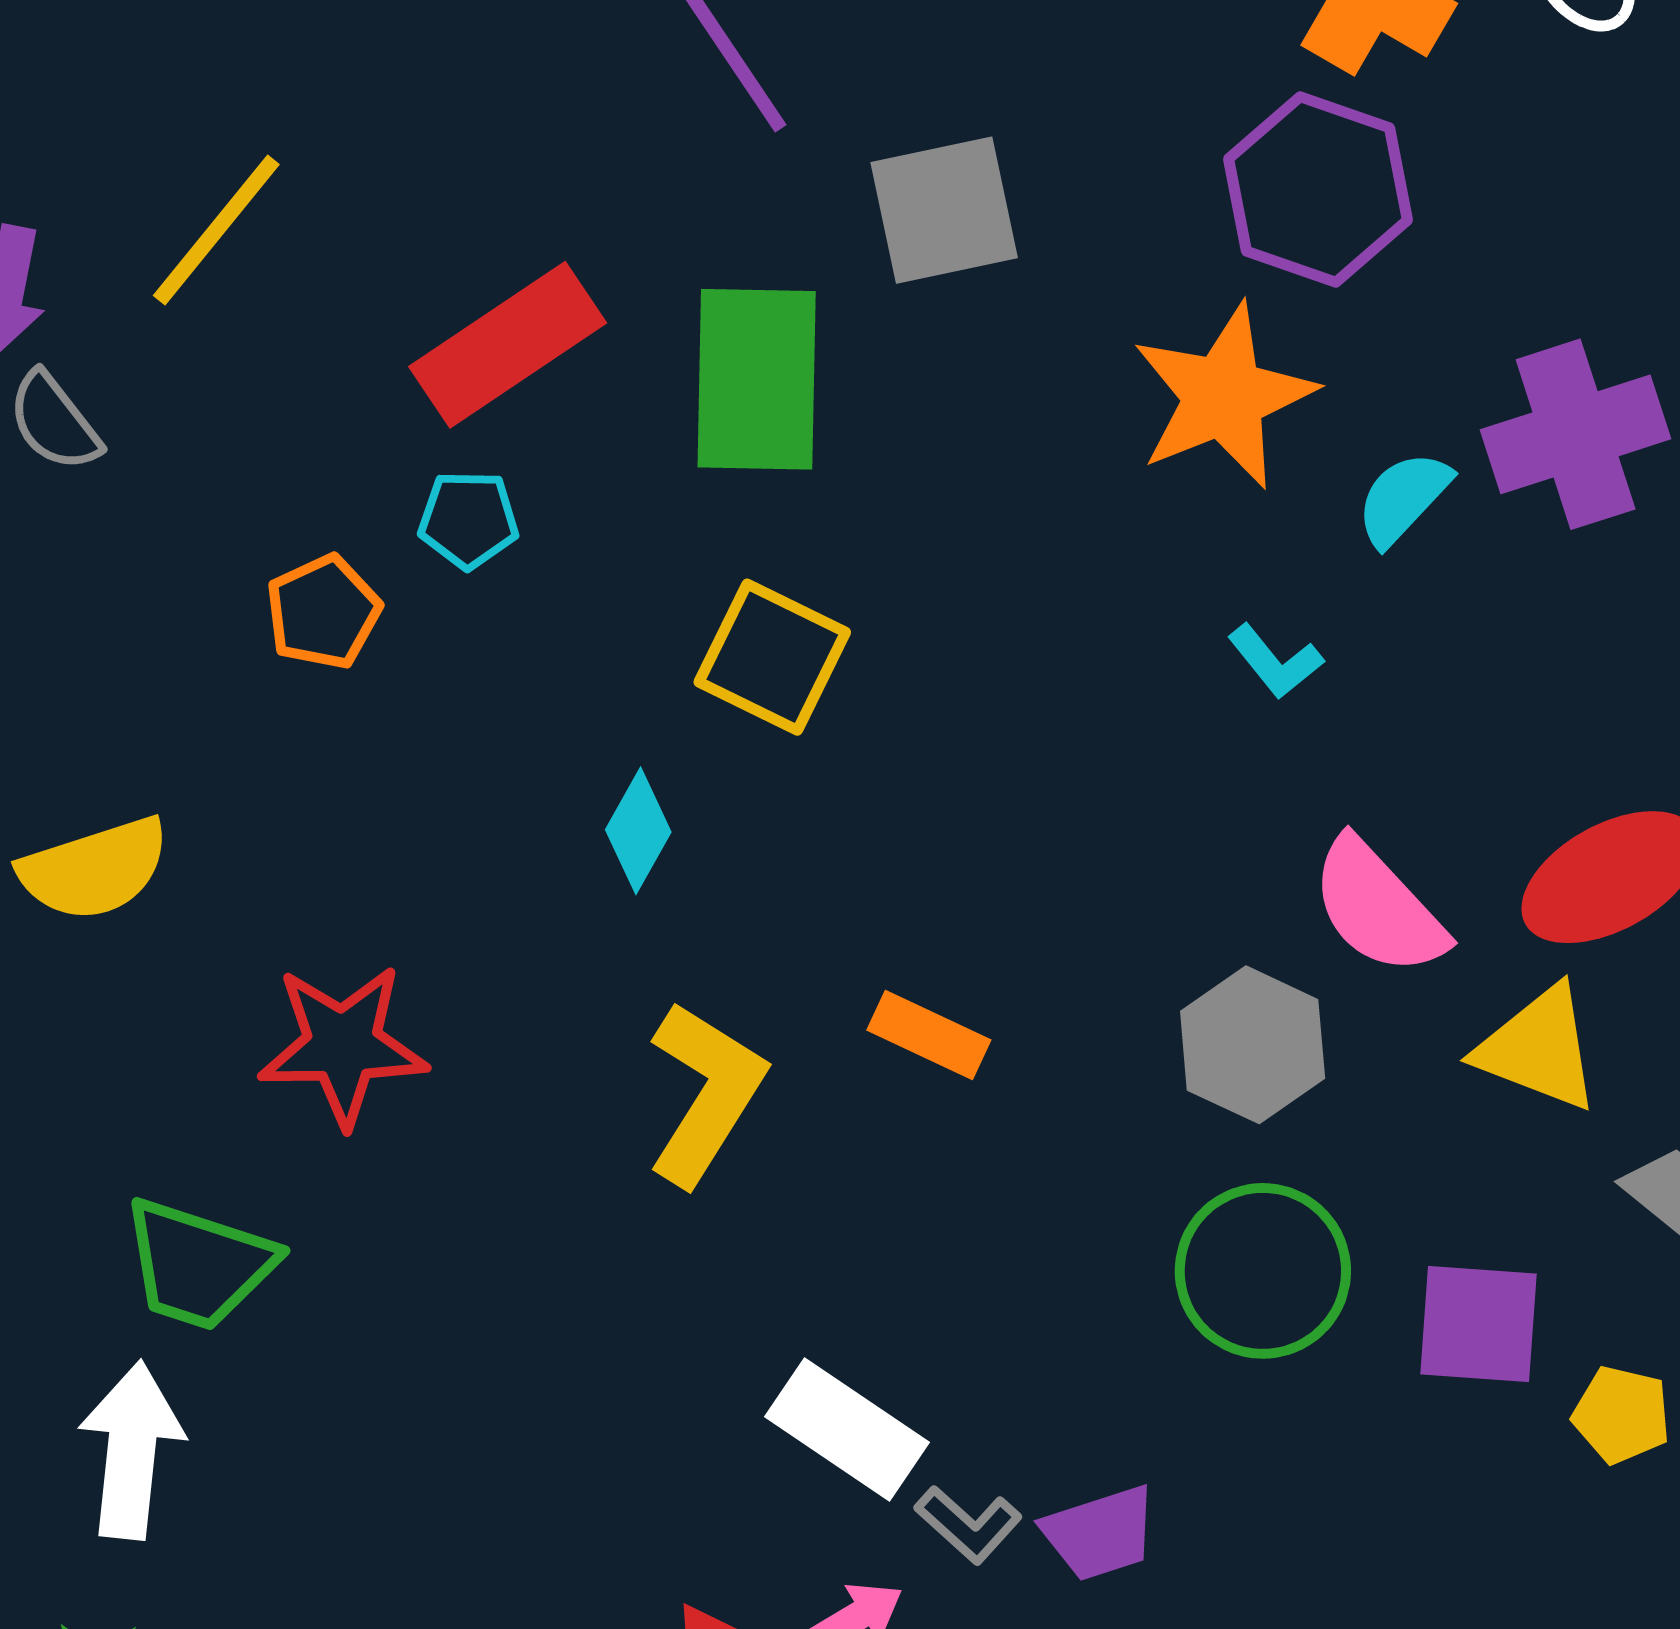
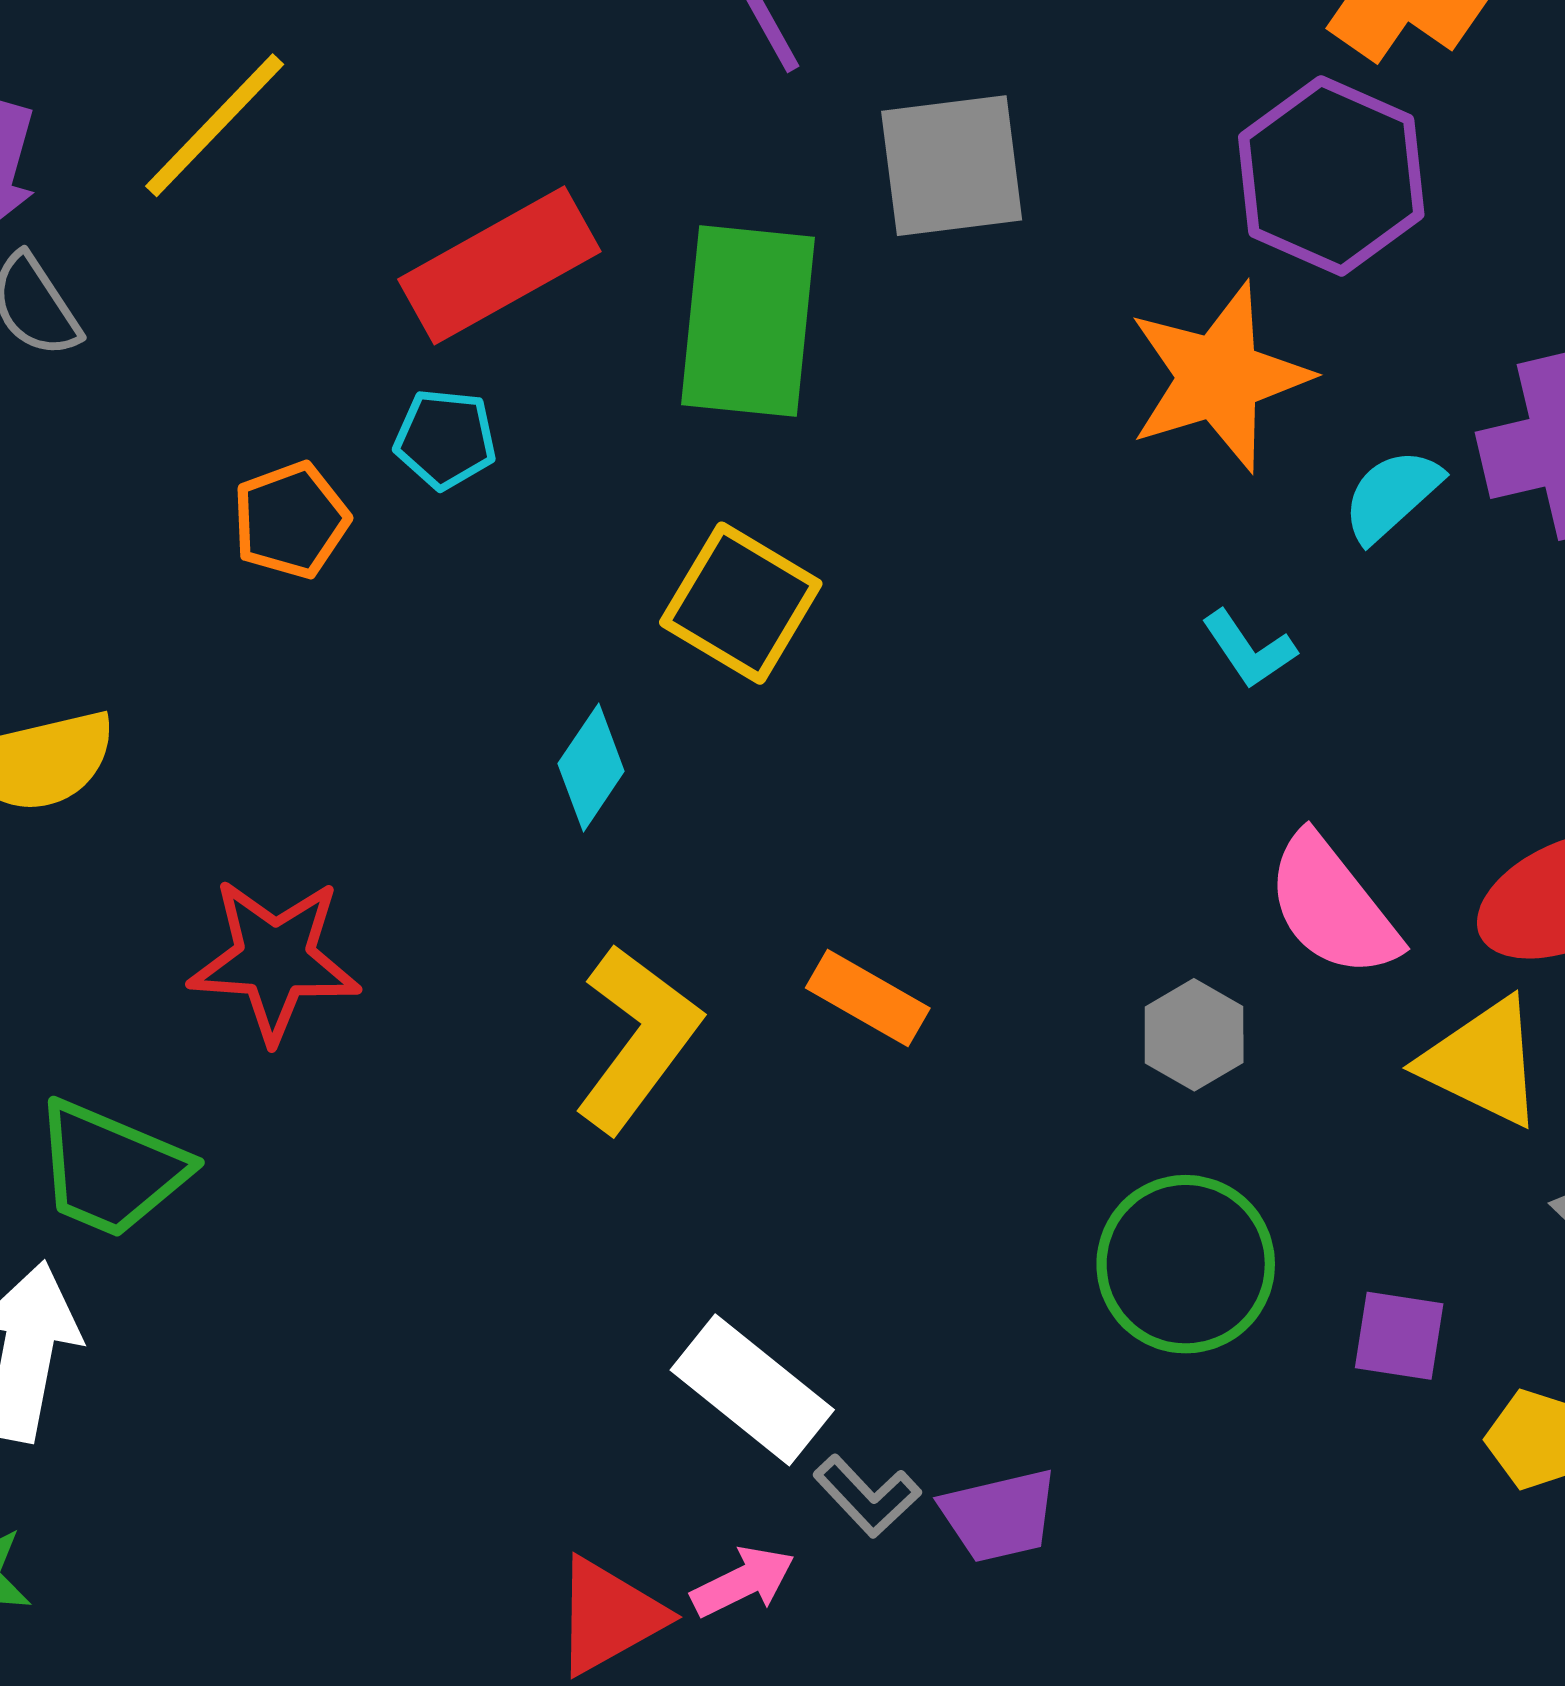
gray hexagon: (1253, 1045) -> (1194, 1035), size x0.7
purple square: (1478, 1324) -> (1399, 1336), size x0.7

